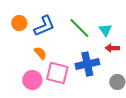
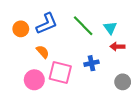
orange circle: (19, 23) -> (21, 29), moved
blue cross: (87, 64) -> (91, 63), size x0.6

